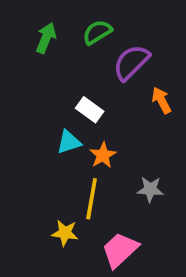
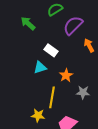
green arrow: (46, 38) -> (28, 23), moved, turned -70
orange star: (103, 155) -> (66, 75), moved

